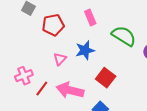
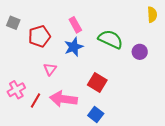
blue star: (85, 50) -> (74, 47), moved

